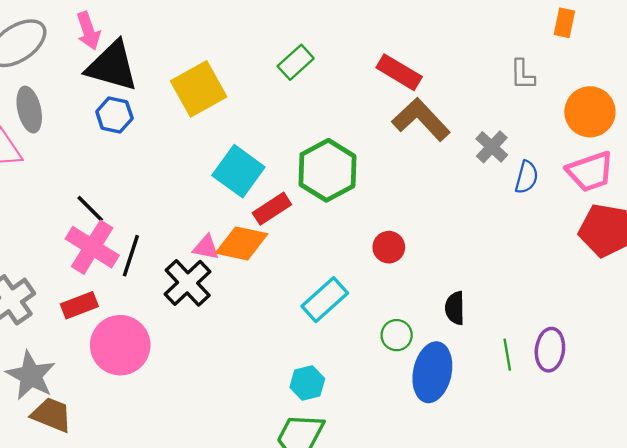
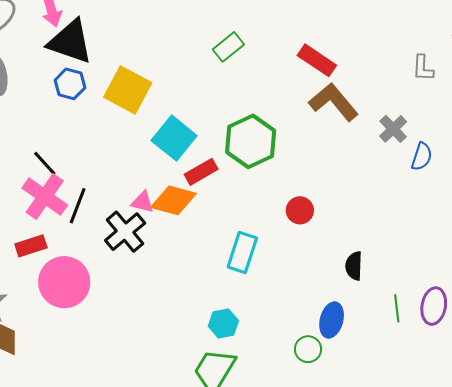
yellow square: (199, 89) -> (128, 90), moved, turned -36
cyan rectangle: (325, 300) -> (242, 253), turned -33
green circle: (397, 335) -> (308, 349), moved
blue ellipse: (432, 372) -> (332, 320), size x0.7

